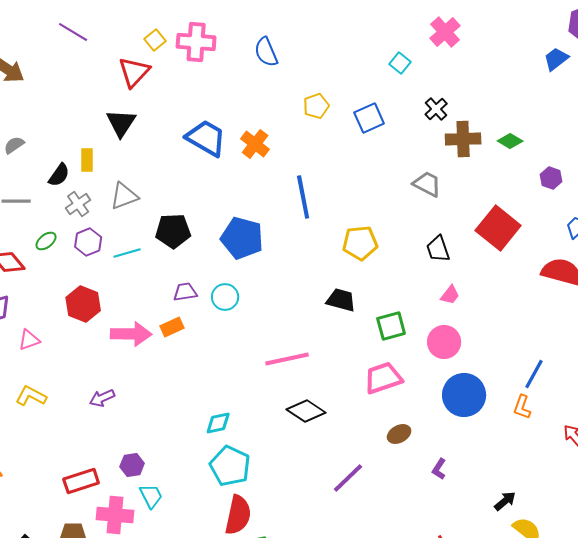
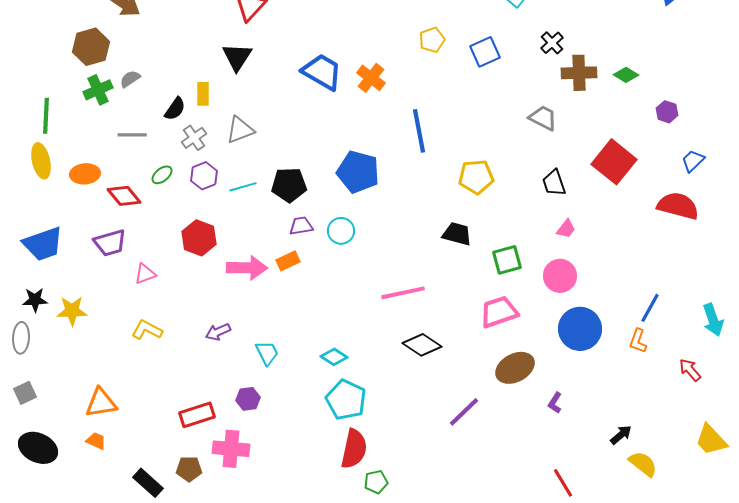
black pentagon: (173, 231) -> (289, 185), moved
cyan diamond: (218, 423) -> (334, 357), turned 44
brown ellipse: (399, 434) -> (515, 368), size x1.6
cyan trapezoid: (151, 496) -> (267, 353), moved

